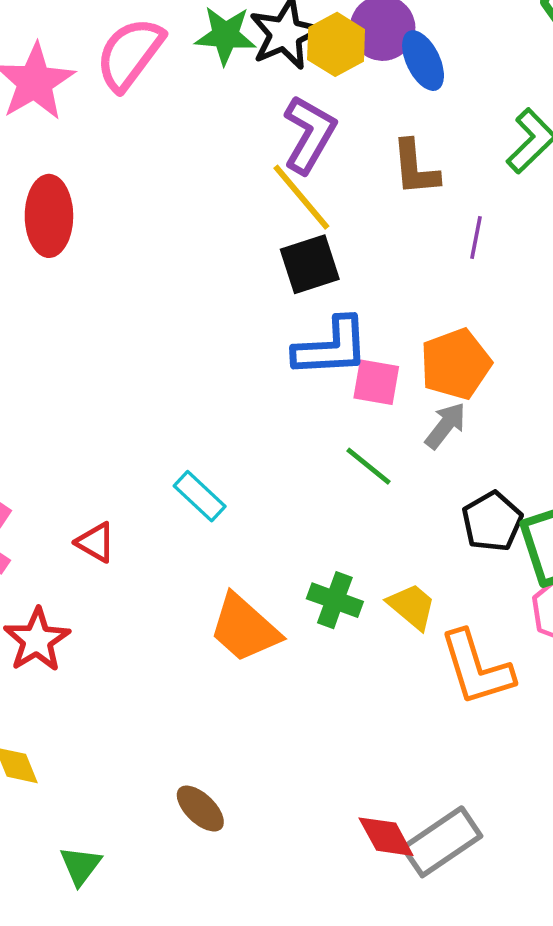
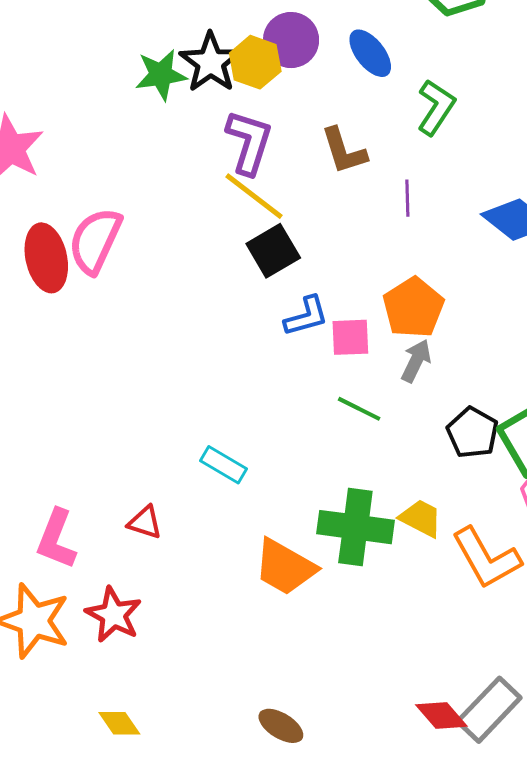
pink semicircle: (130, 54) -> (95, 241), moved
blue ellipse: (423, 61) -> (370, 53), moved
blue L-shape: (331, 347) -> (306, 316), size x0.7
green cross: (335, 600) -> (355, 527), size x1.6

